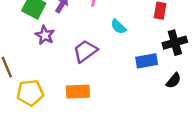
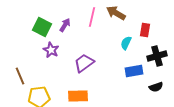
cyan semicircle: (118, 27) -> (126, 43), moved, turned 72
black semicircle: (174, 81) -> (156, 87), turned 32

